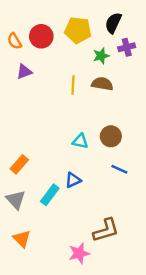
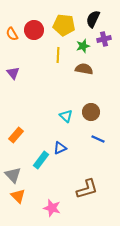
purple triangle: (24, 72) -> (13, 73), moved, turned -48
yellow line: (73, 85) -> (58, 55), moved
cyan triangle: (80, 141) -> (66, 116), turned 32
gray triangle: (16, 200) -> (13, 175), moved
pink star: (79, 253) -> (52, 208), moved, turned 30

